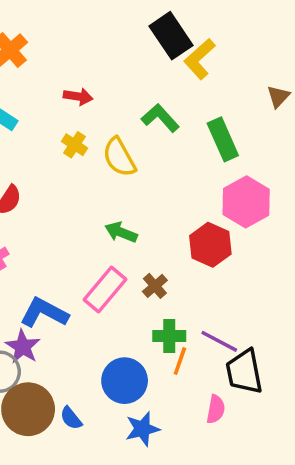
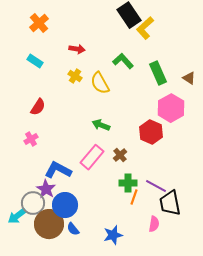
brown triangle: (278, 96) -> (189, 78), moved, turned -40
blue circle: (125, 381) -> (65, 205), moved

